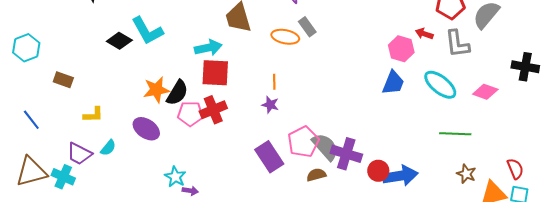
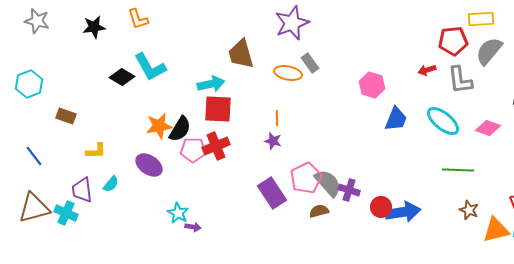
red arrow: (424, 34) -> (427, 70), turned -36
pink hexagon: (401, 49) -> (372, 85), moved
purple trapezoid: (79, 154) -> (82, 190), turned 56
purple cross: (346, 154) -> (349, 190), size x0.7

